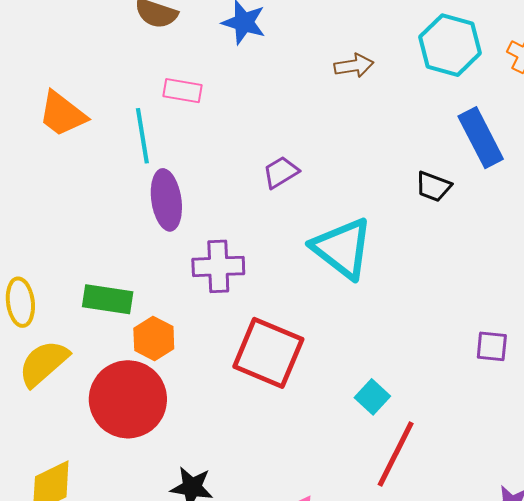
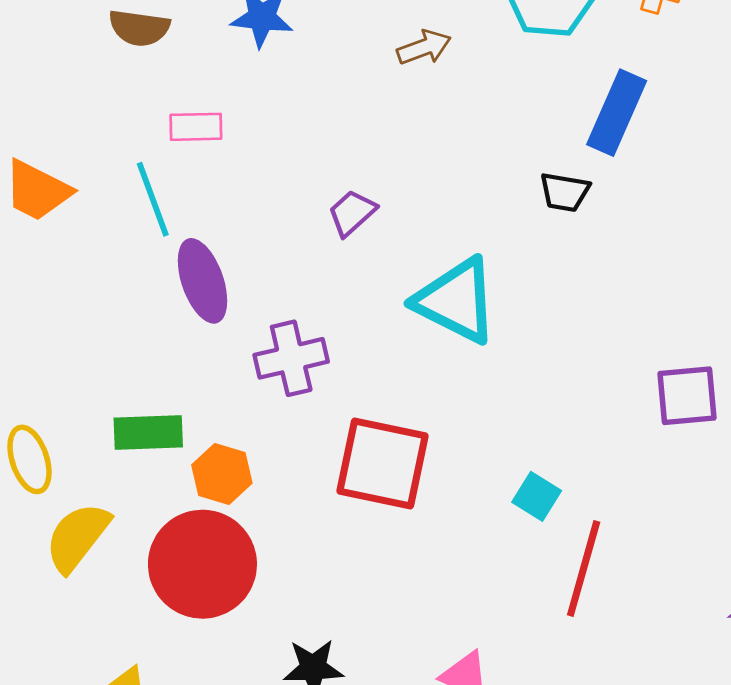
blue rectangle: (481, 138) -> (617, 113), turned 62
purple square: (492, 346) -> (687, 396), size x1.4

